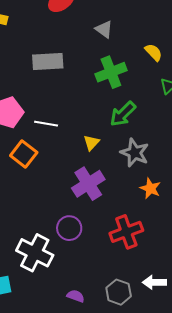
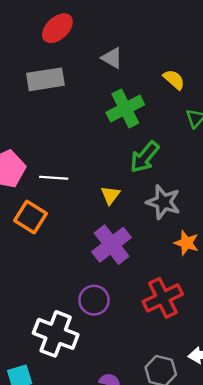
gray rectangle: (48, 62) -> (45, 79), moved

